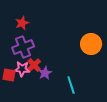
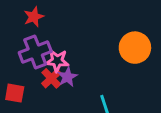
pink star: (22, 69) -> (57, 61), moved
purple star: (45, 73) -> (67, 77), moved

